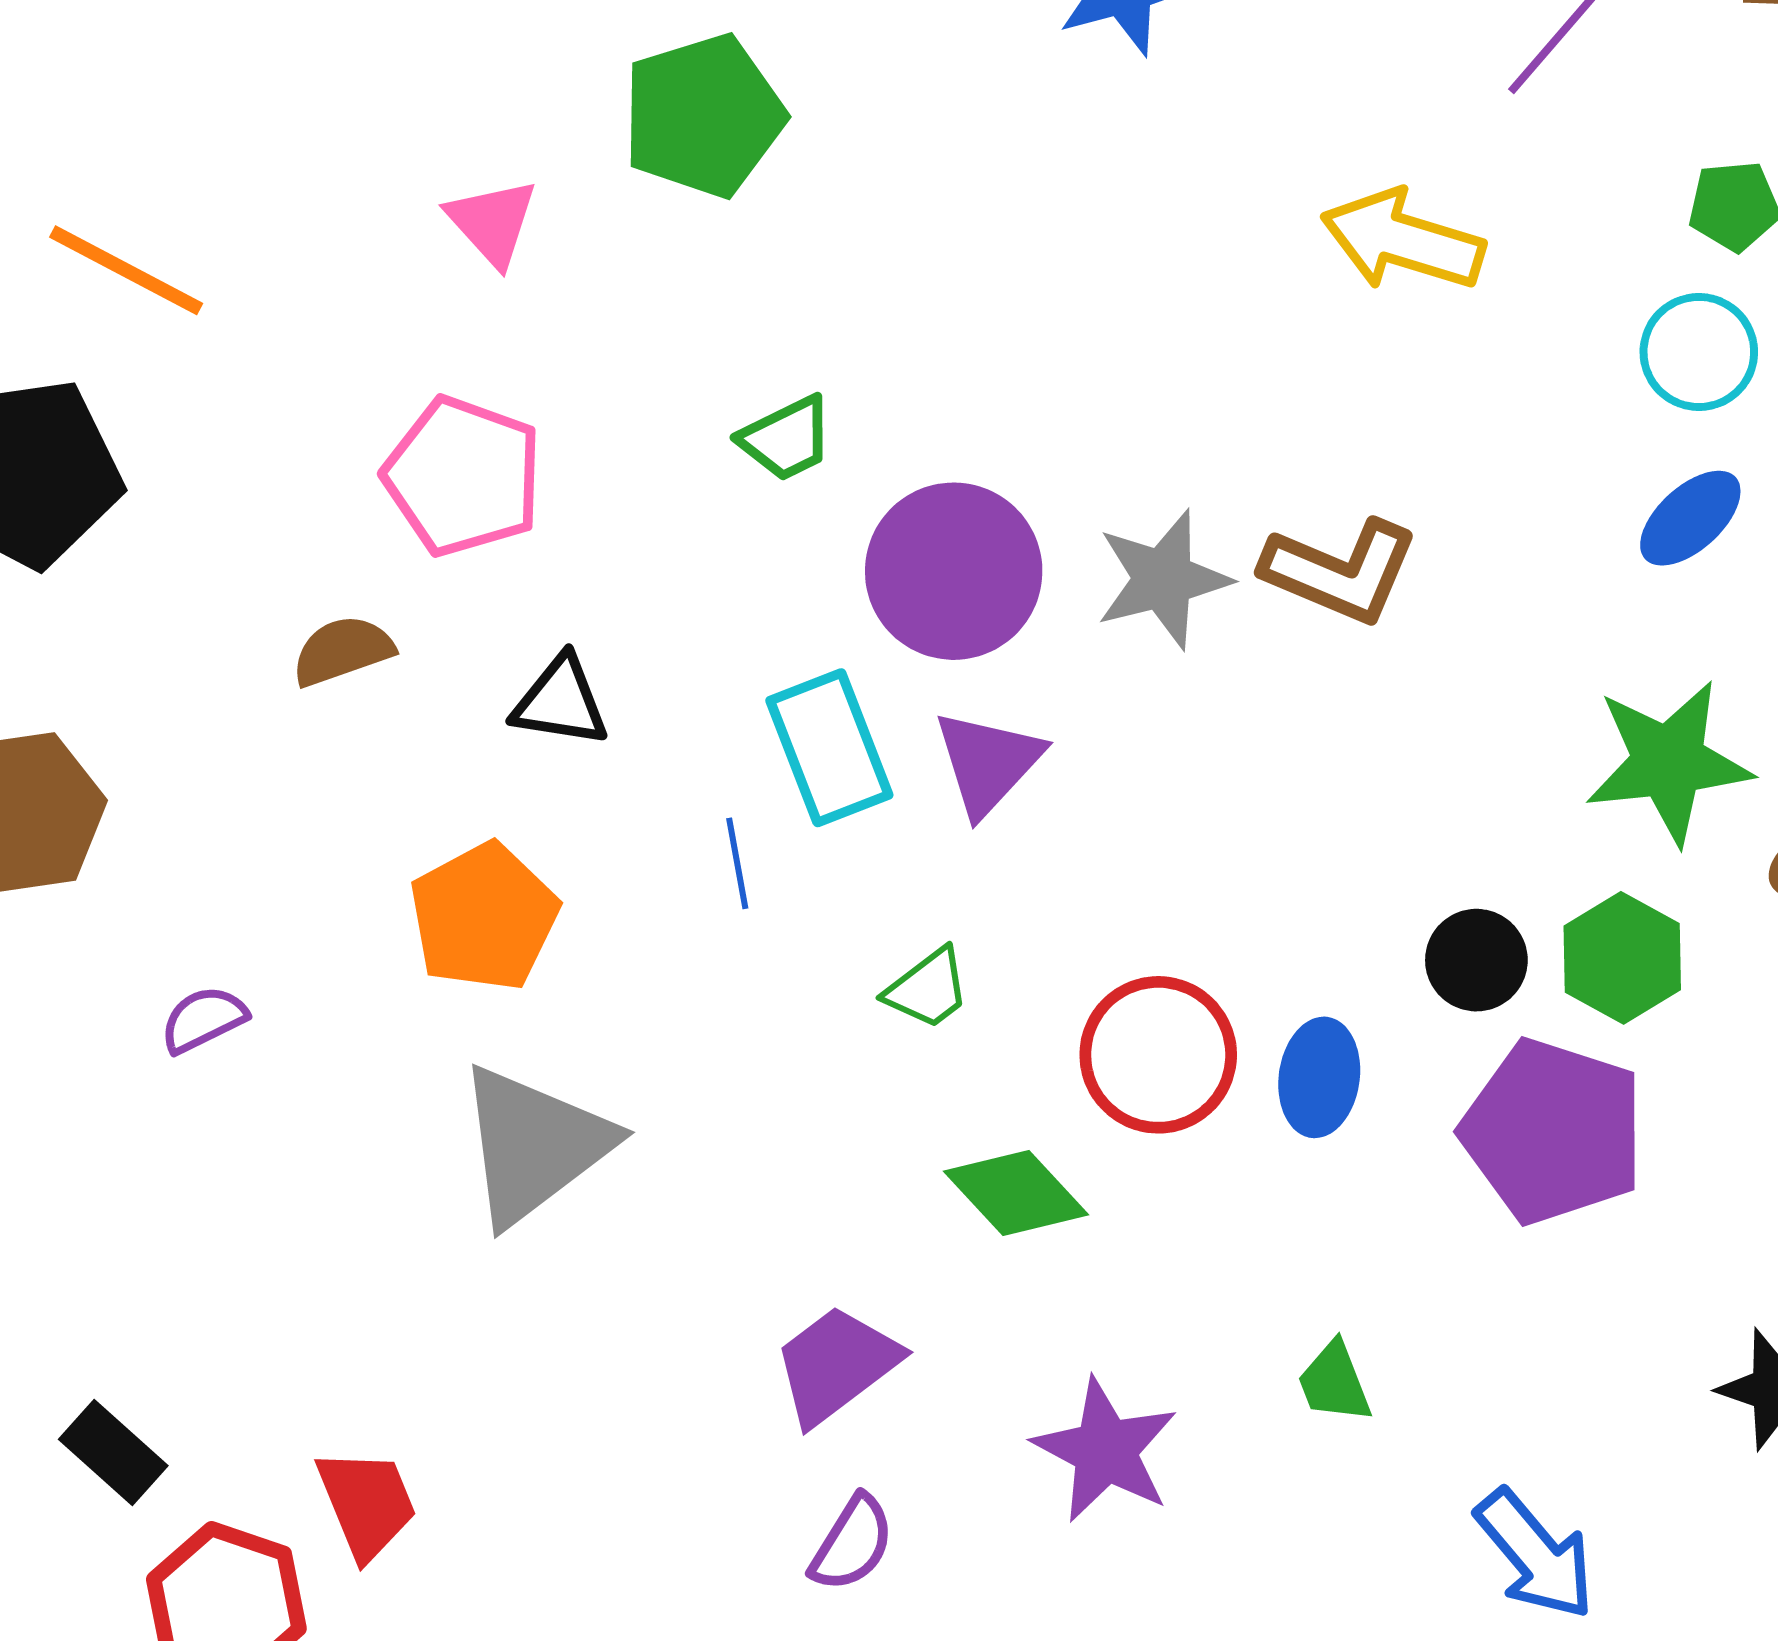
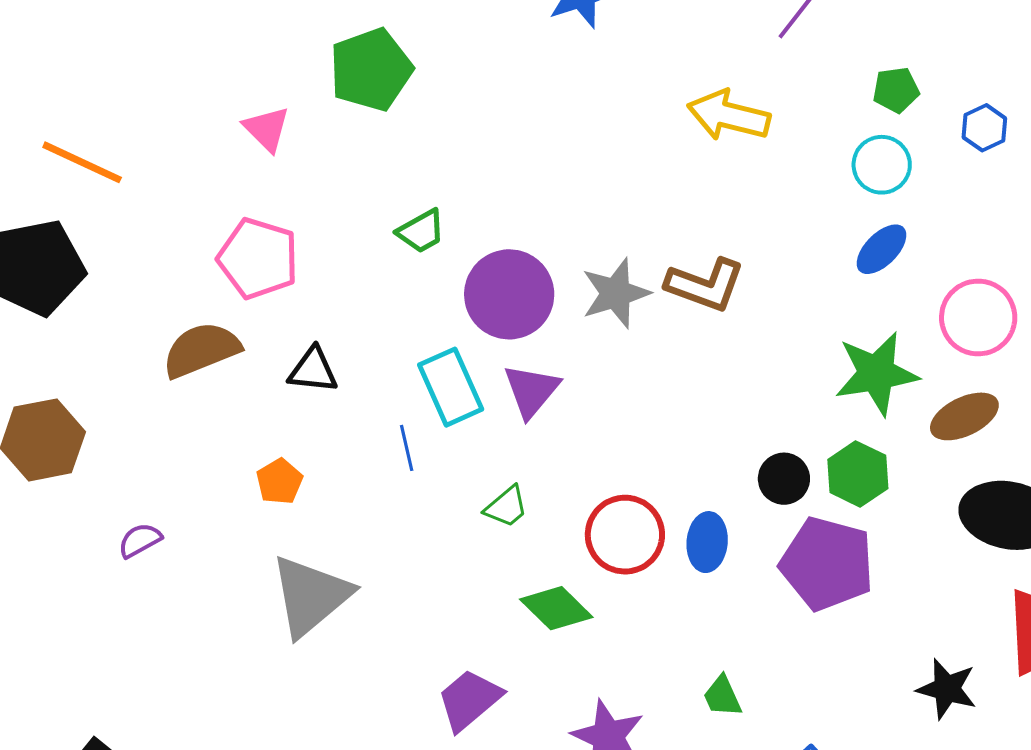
brown semicircle: (343, 651) -> (201, 350), size x1.5
orange pentagon: (484, 917) -> (279, 481), size x0.6

